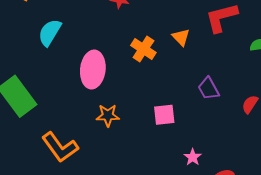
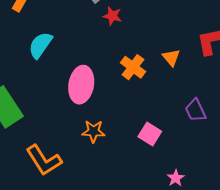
pink square: (164, 115) -> (150, 134), turned 35

